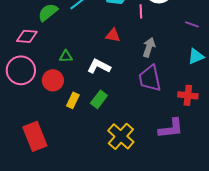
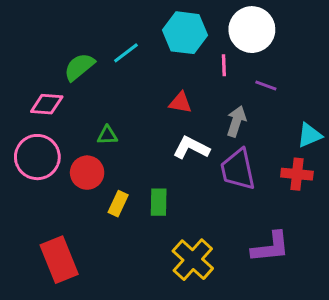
purple line: (192, 24) -> (266, 86), moved
white L-shape: (99, 66) -> (191, 148), moved
red cross: (188, 95) -> (297, 174), moved
green rectangle: (99, 99) -> (159, 202), turned -36

